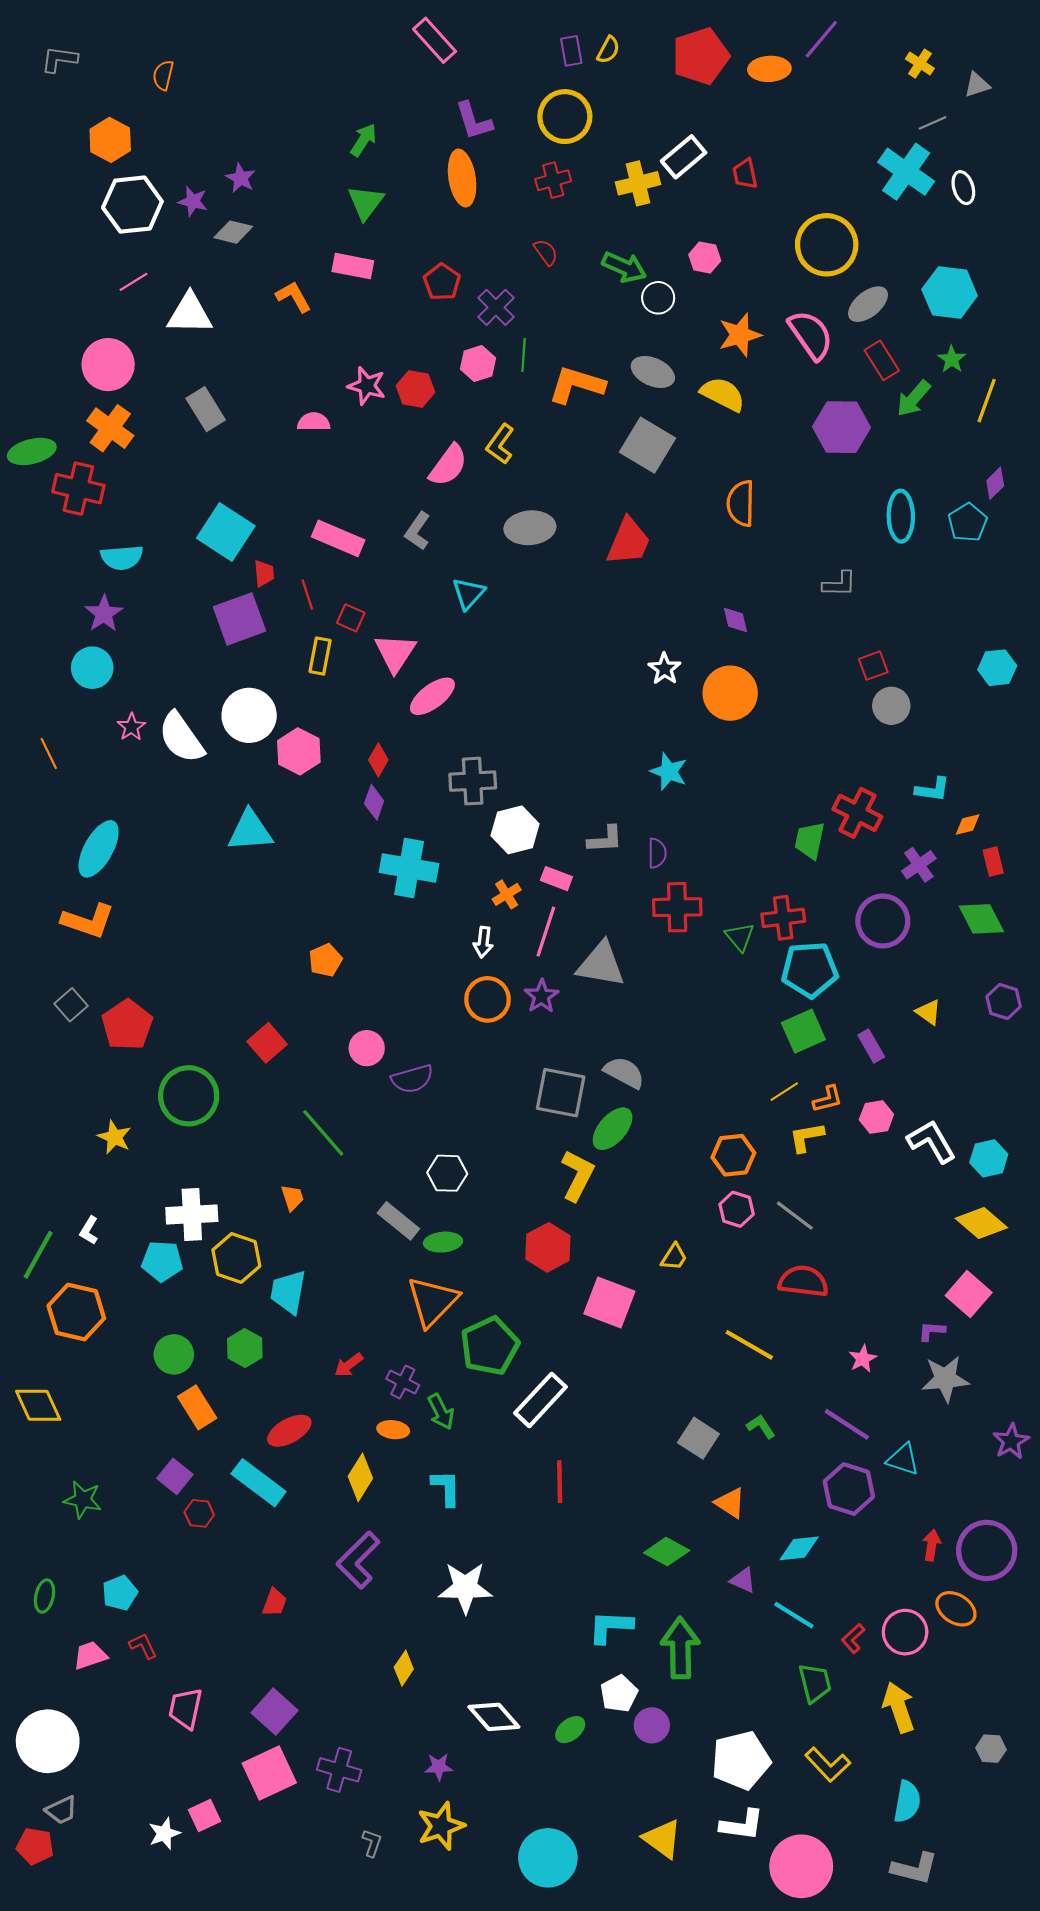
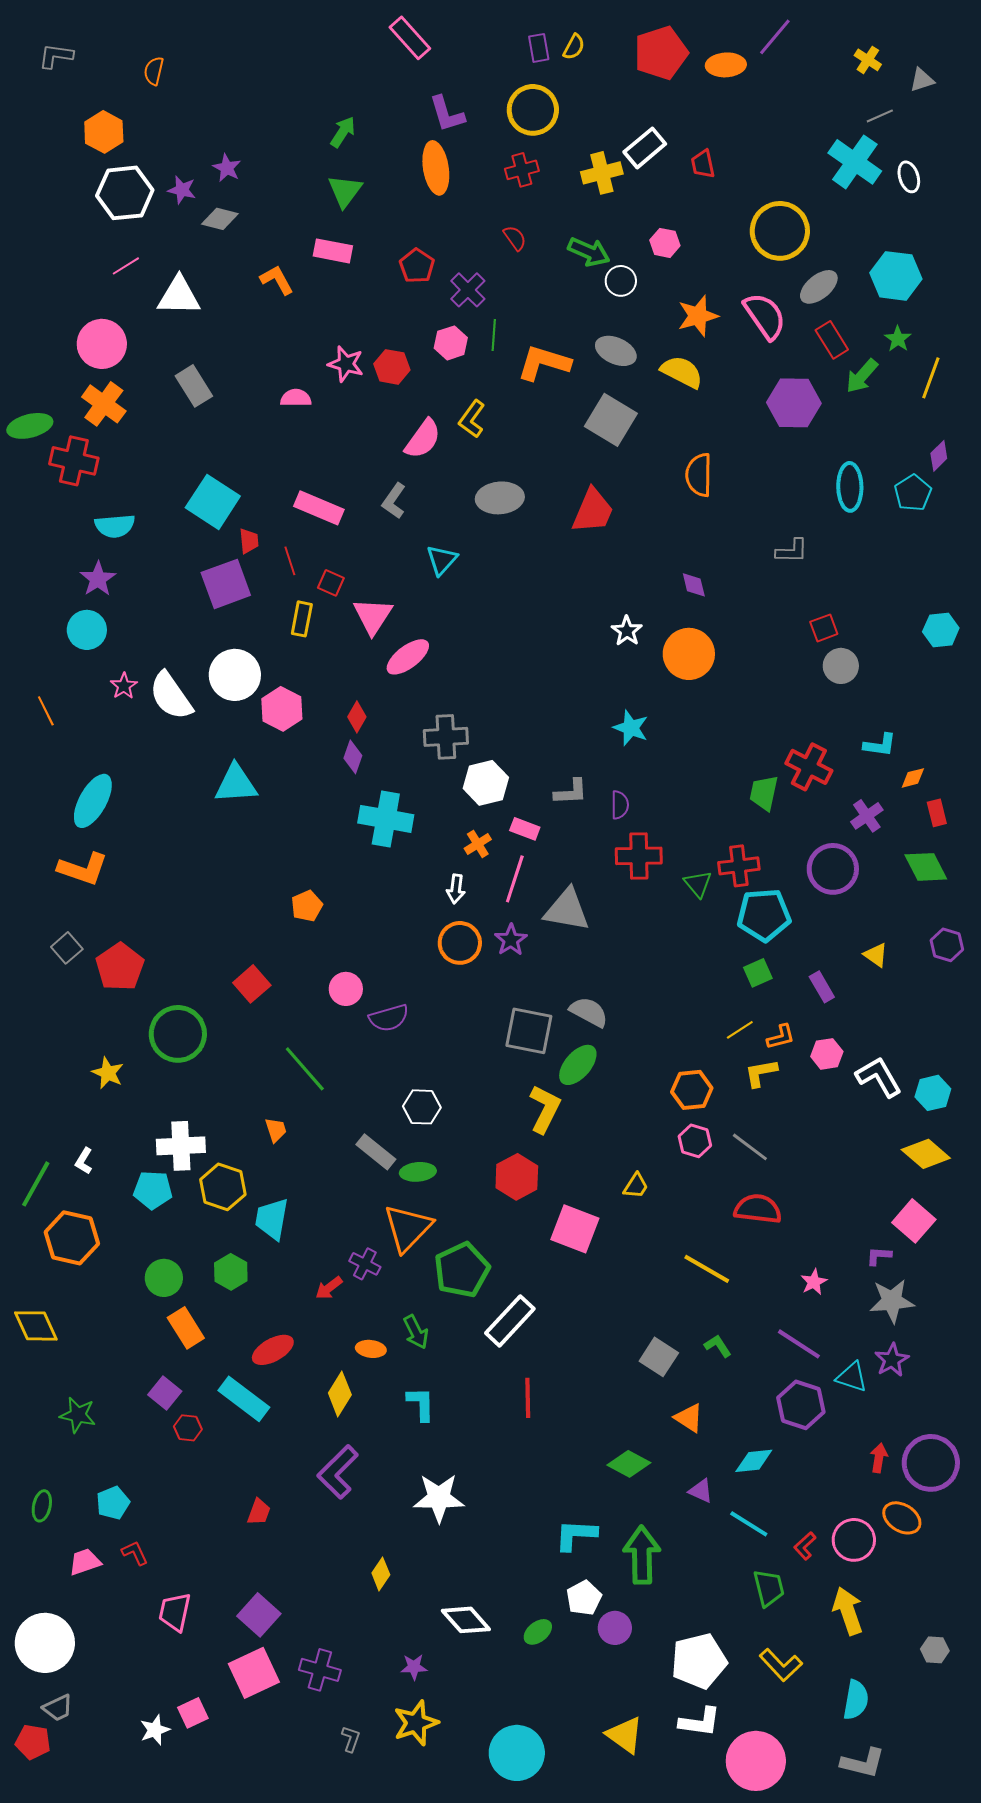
green square: (803, 1031) -> (758, 973), size x0.7
purple cross: (403, 1382) -> (365, 1264), moved
purple star: (1011, 1441) -> (892, 1360), moved

